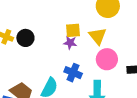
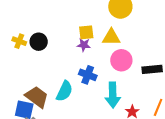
yellow triangle: (98, 36) -> (111, 37), turned -48

